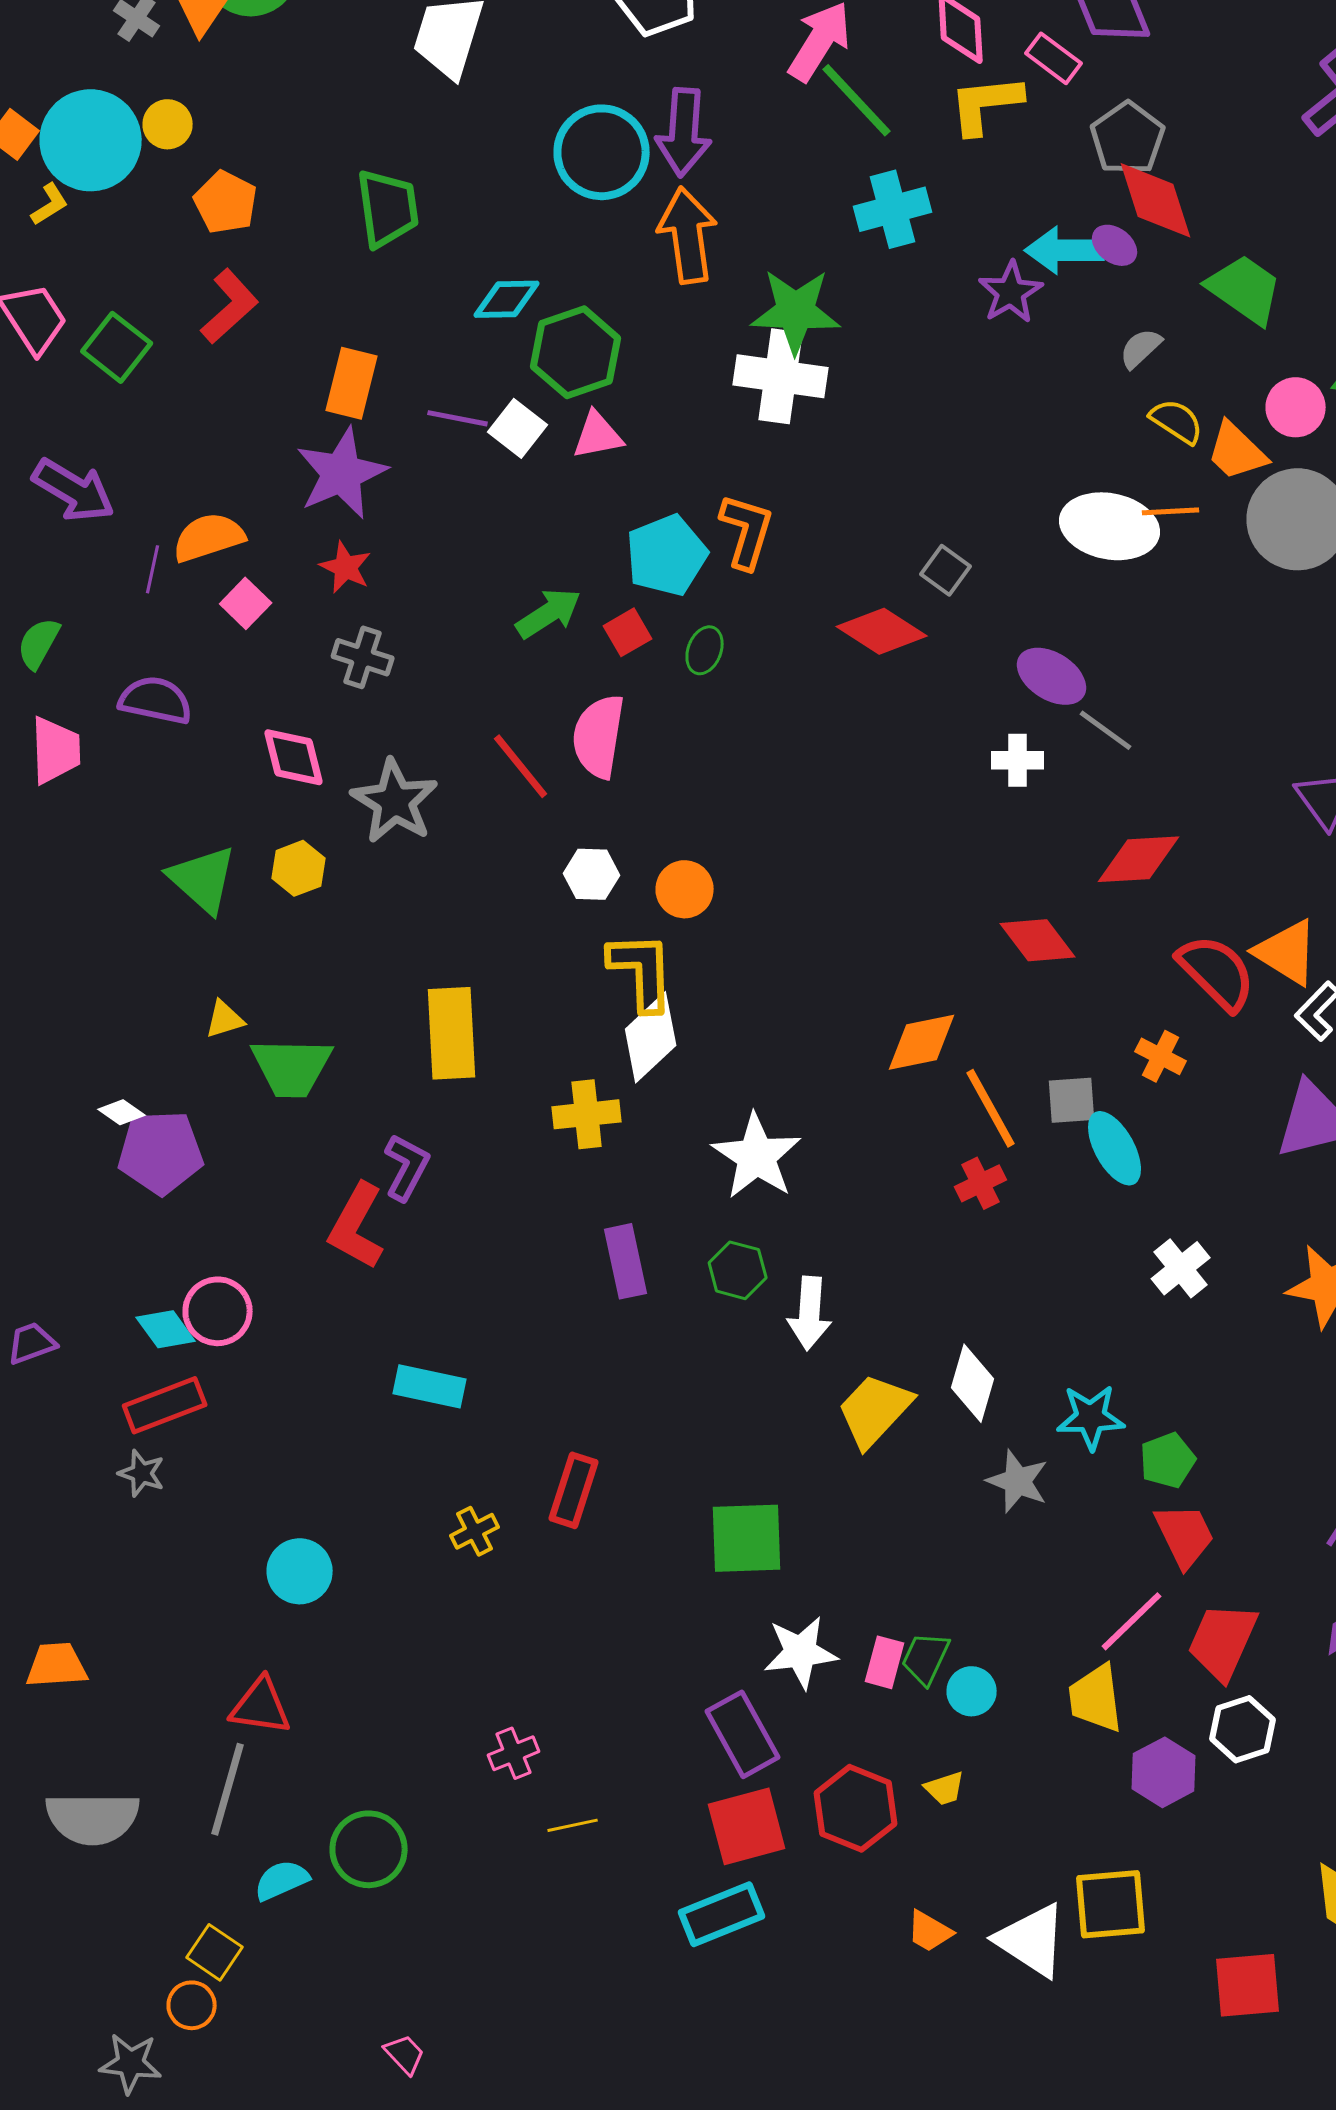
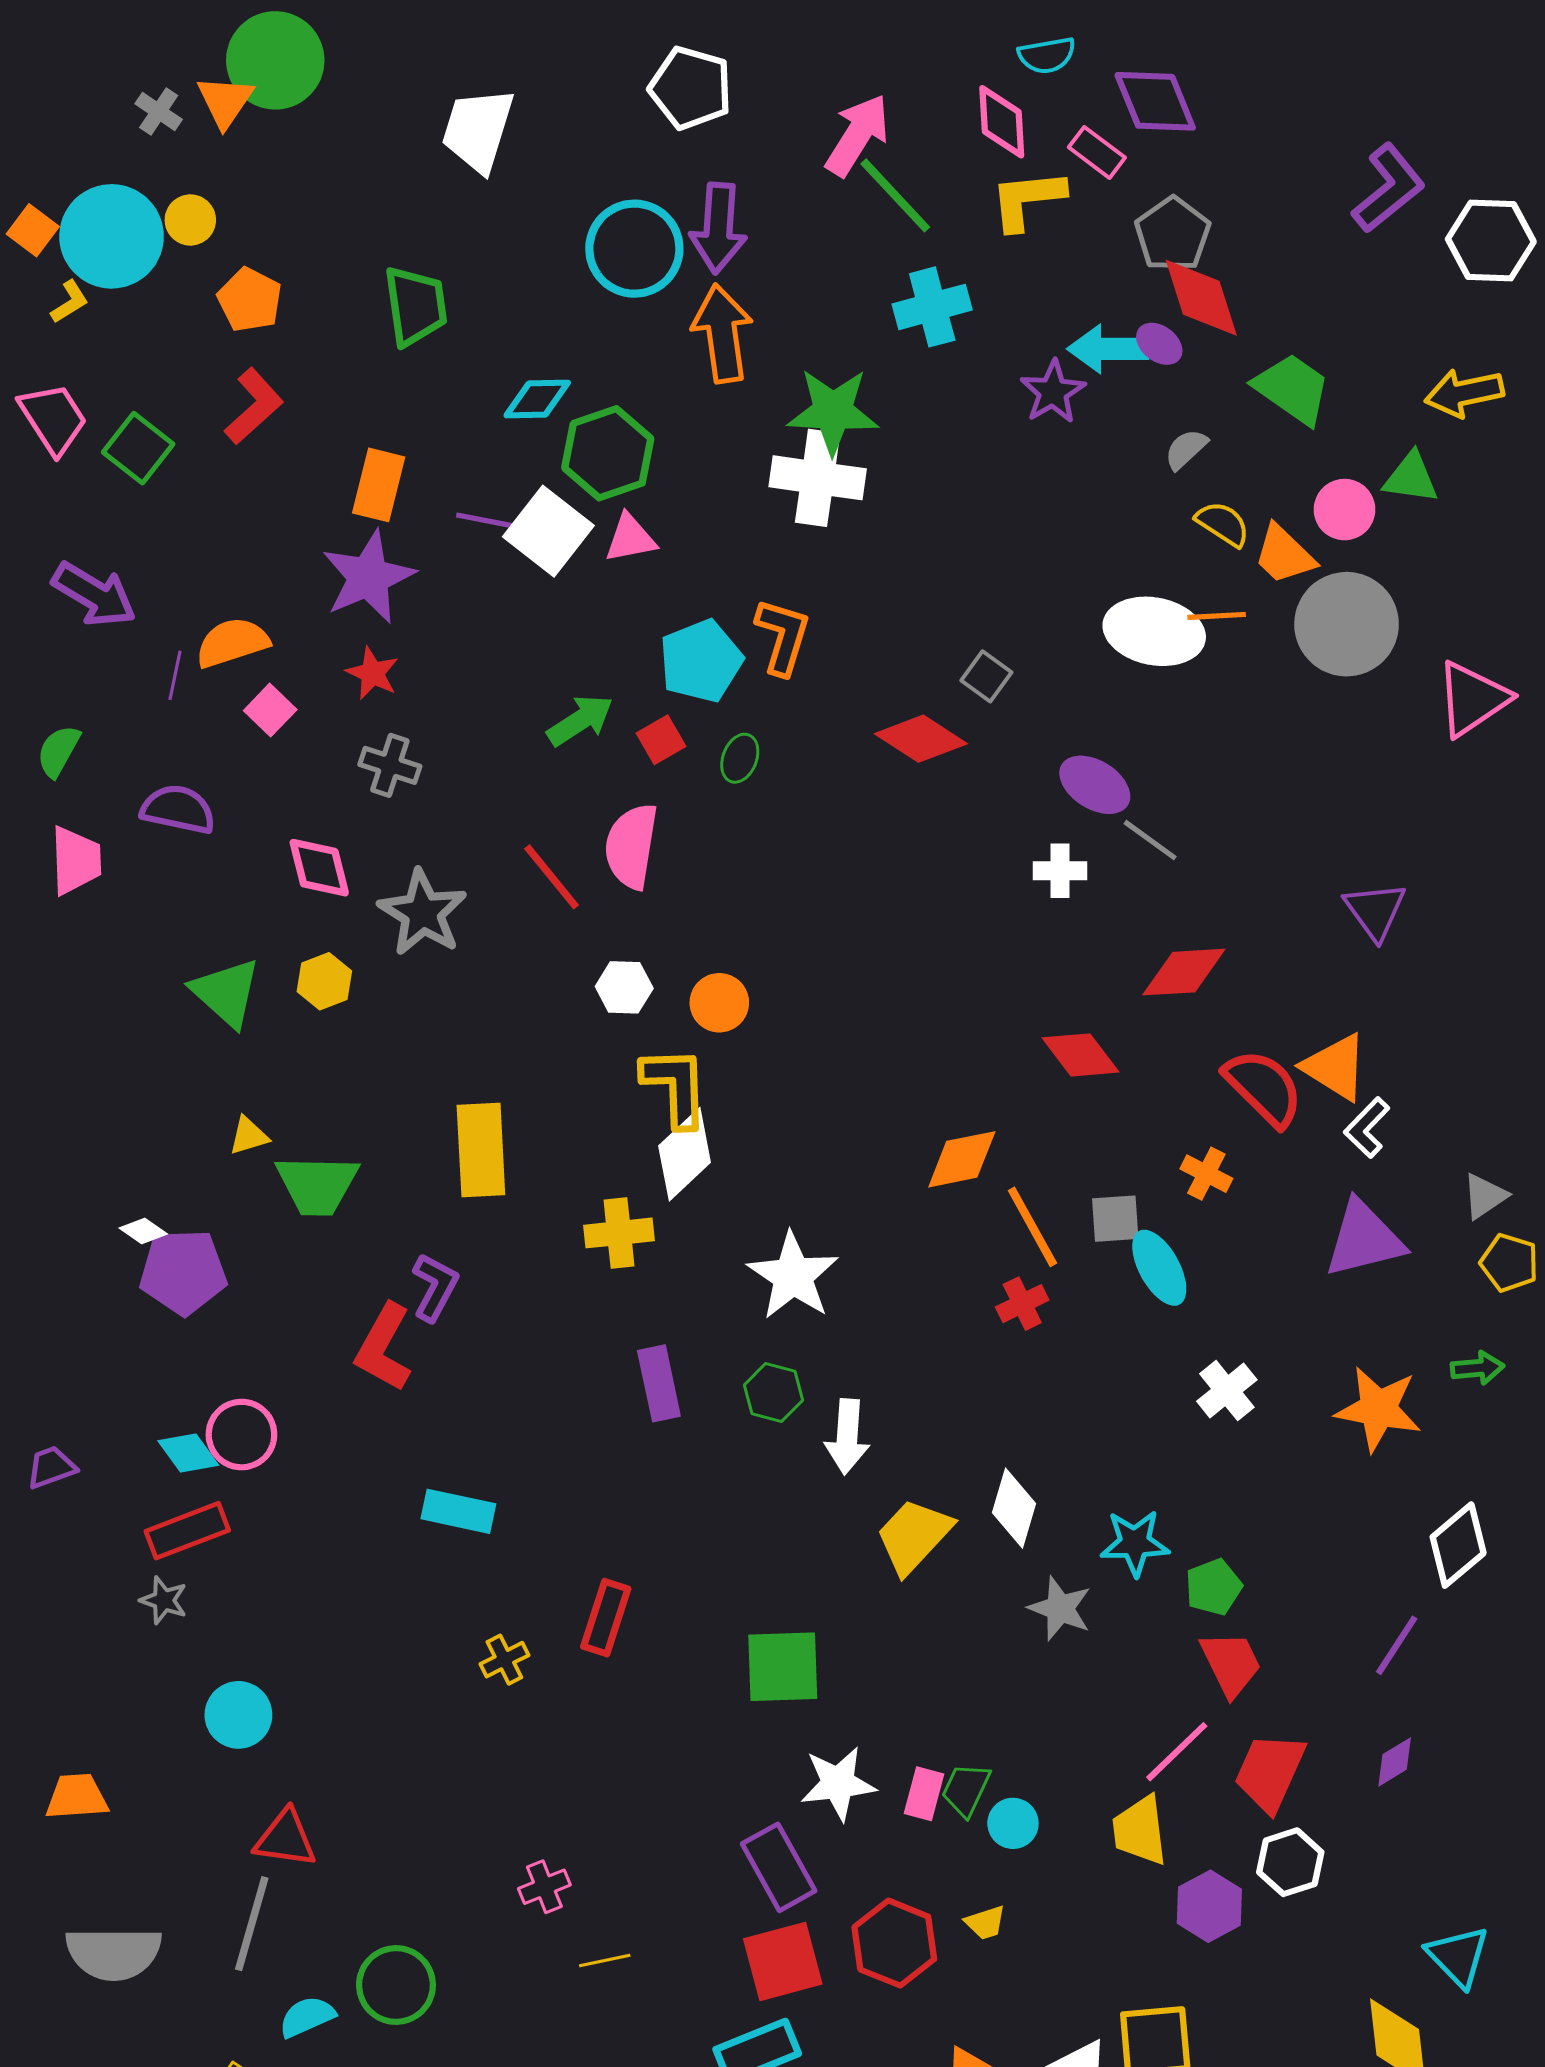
white square: (518, 428) -> (548, 531), size x1.5
cyan circle: (300, 1571) -> (238, 1715), moved

